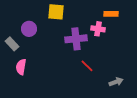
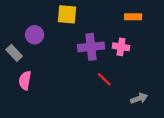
pink cross: (98, 29) -> (121, 47), moved

